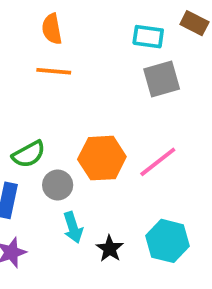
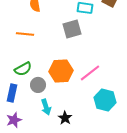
orange line: (54, 71) -> (25, 34), moved
gray square: (162, 79) -> (72, 29), moved
cyan hexagon: (167, 241) -> (105, 100), moved

